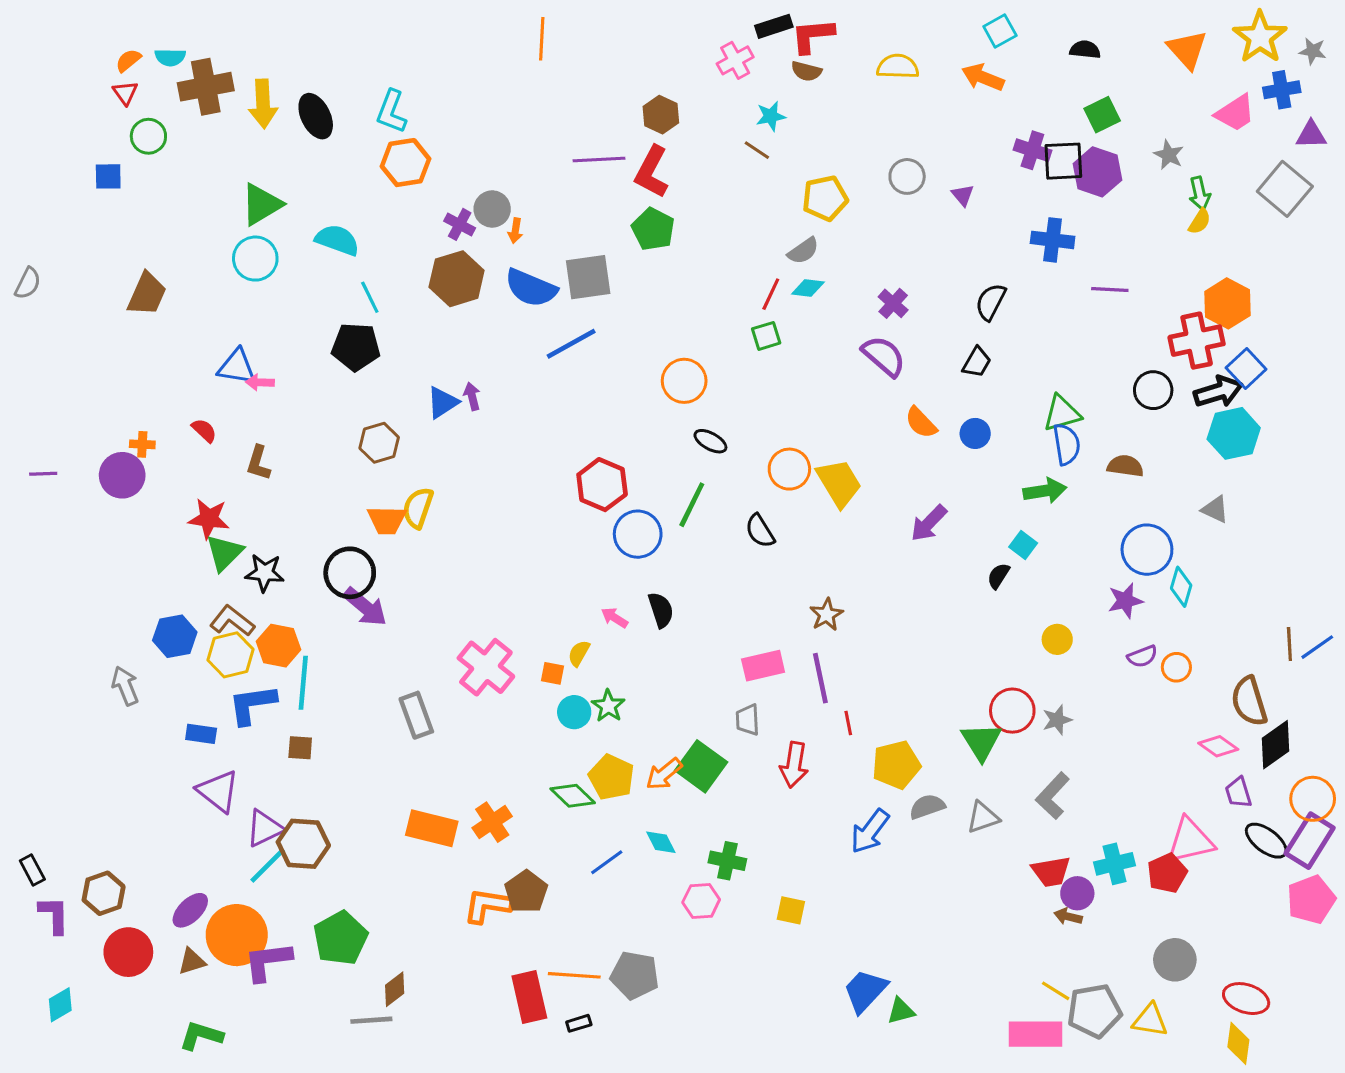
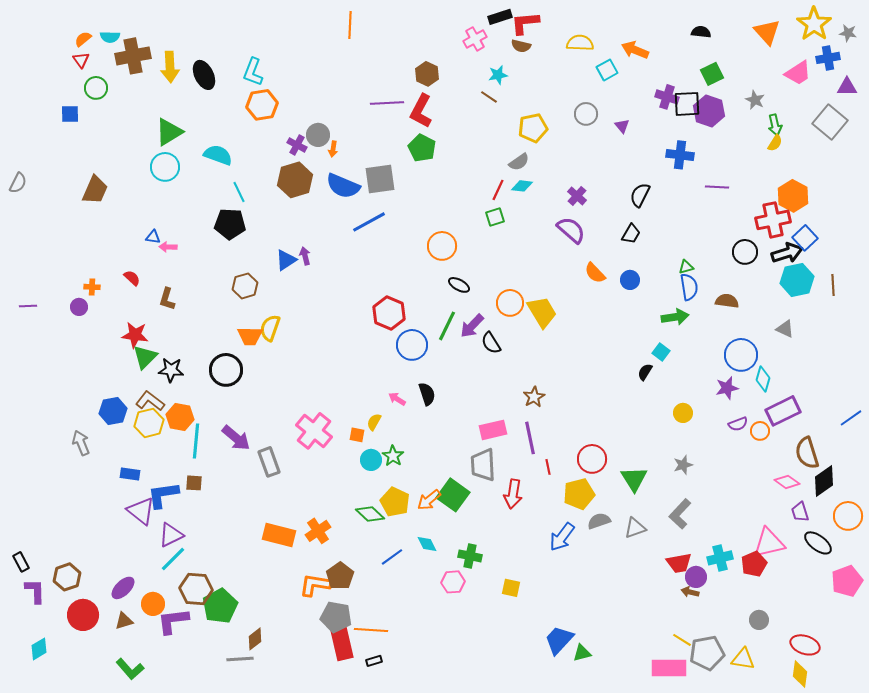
cyan square: (1000, 31) -> (607, 70), moved
blue triangle: (237, 367) -> (153, 237), size x0.6
green triangle: (1062, 413) -> (686, 267), size x0.6
purple circle: (122, 475) -> (79, 307), size x0.6
purple arrow: (929, 523) -> (472, 326), moved
purple arrow: (365, 607) -> (236, 438), moved
brown line: (1289, 644) -> (833, 285), moved
blue L-shape: (252, 704) -> (163, 495), moved
red circle: (1012, 711) -> (592, 459), moved
gray trapezoid: (748, 720) -> (483, 465), size x1.6
purple rectangle: (1310, 841) -> (783, 411), moved, turned 32
brown hexagon: (303, 844) -> (196, 589), moved
orange circle: (237, 935) -> (153, 604), size x0.6
gray circle: (1175, 960) -> (759, 620), size x0.7
gray pentagon: (635, 975) -> (336, 617), moved
green L-shape: (201, 1036) -> (130, 669), turned -148

